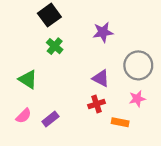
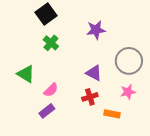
pink semicircle: (24, 116) -> (51, 90), moved

